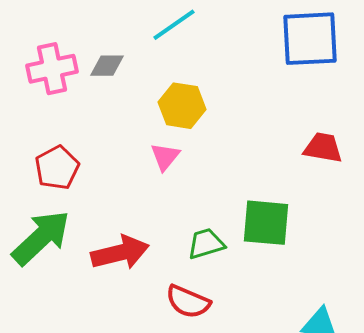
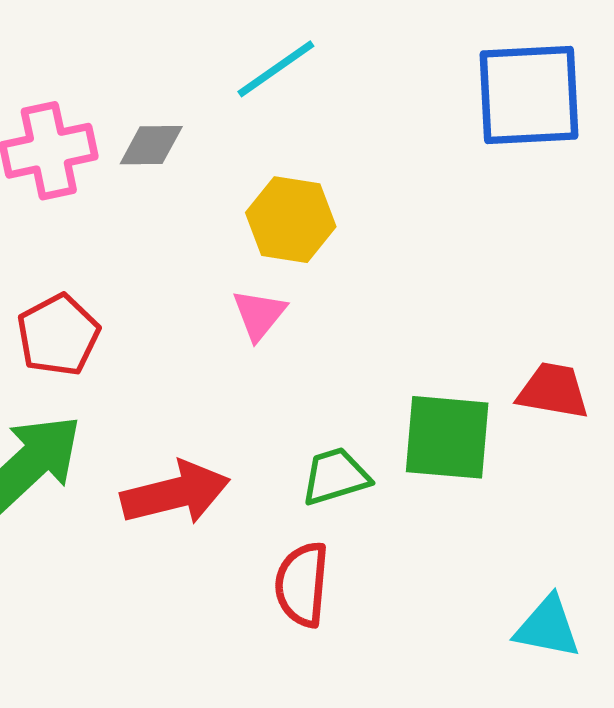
red trapezoid: (323, 148) -> (553, 391), moved
red semicircle: (188, 302) -> (302, 584), turned 72

